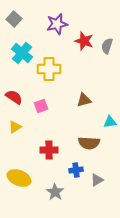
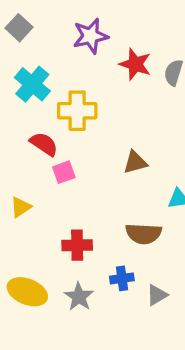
red semicircle: (14, 97) -> (44, 144), moved
gray star: (55, 192) -> (79, 297), moved

